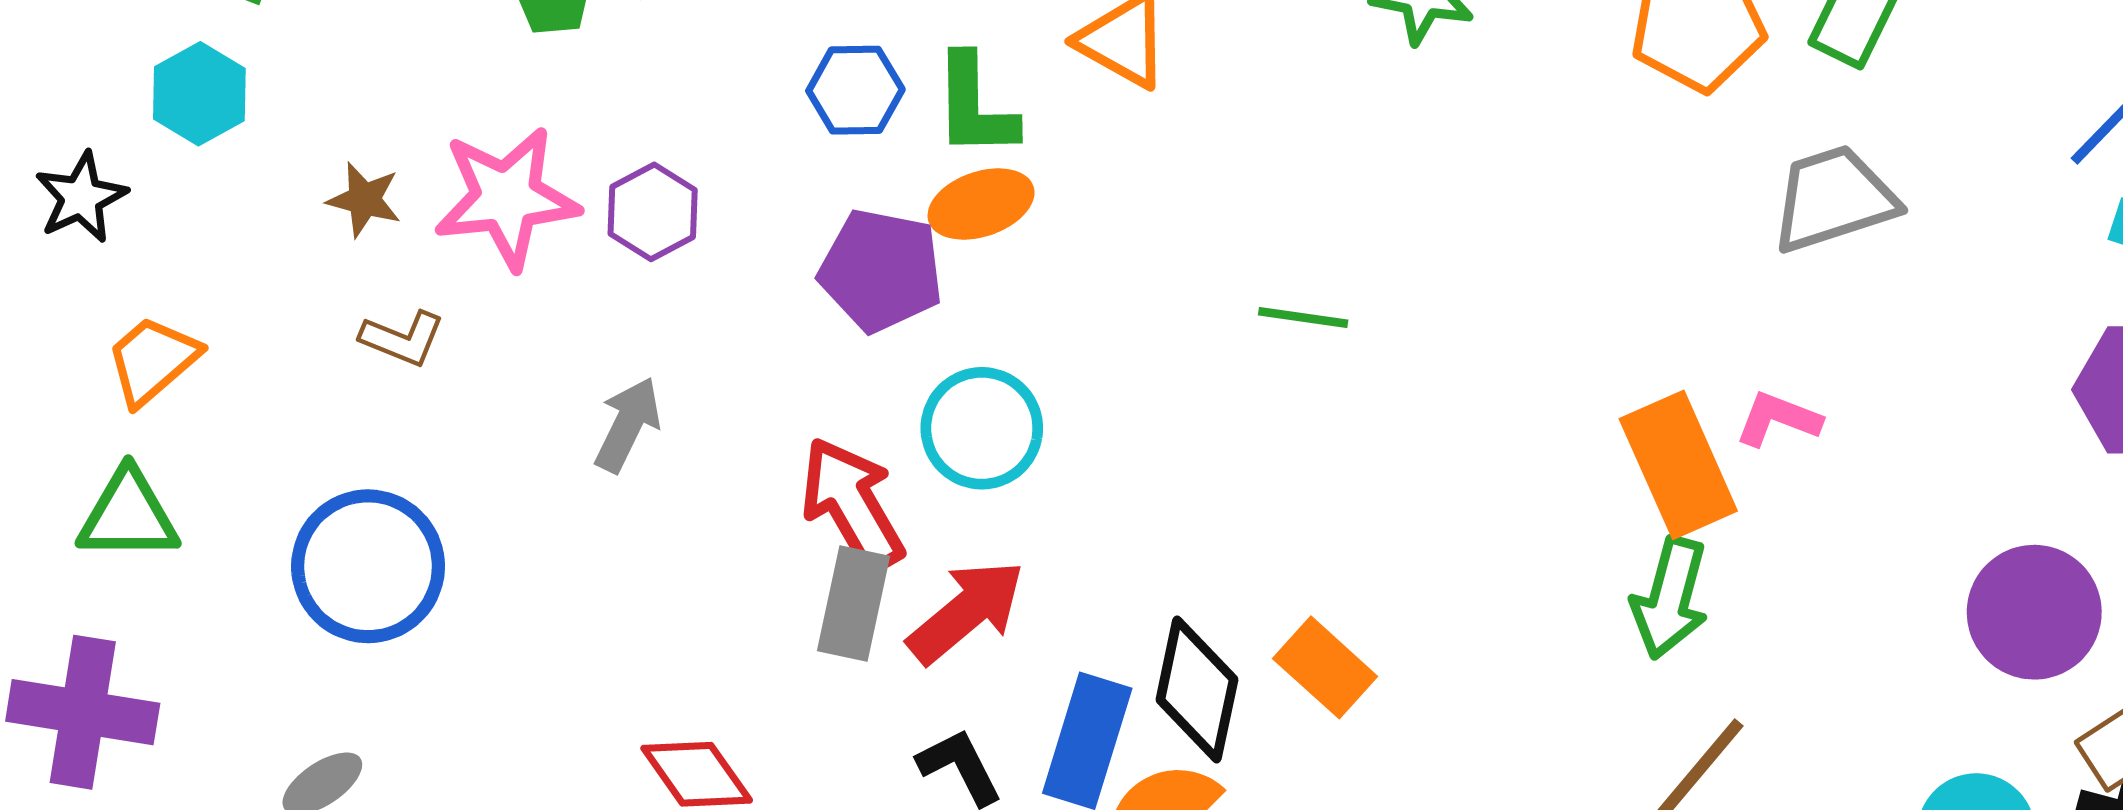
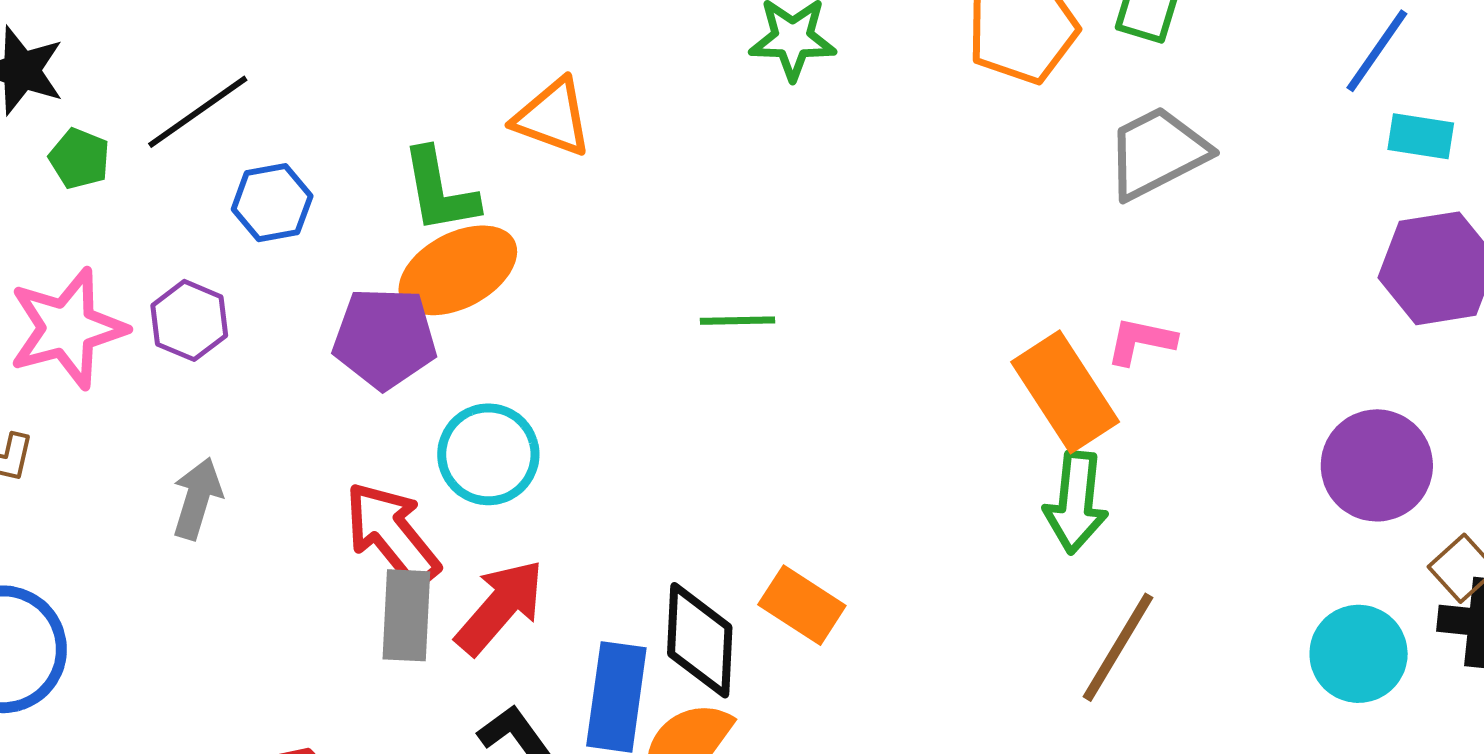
blue hexagon: (855, 90) -> (272, 203), moved
orange ellipse: (981, 204) -> (458, 270), size x1.4

